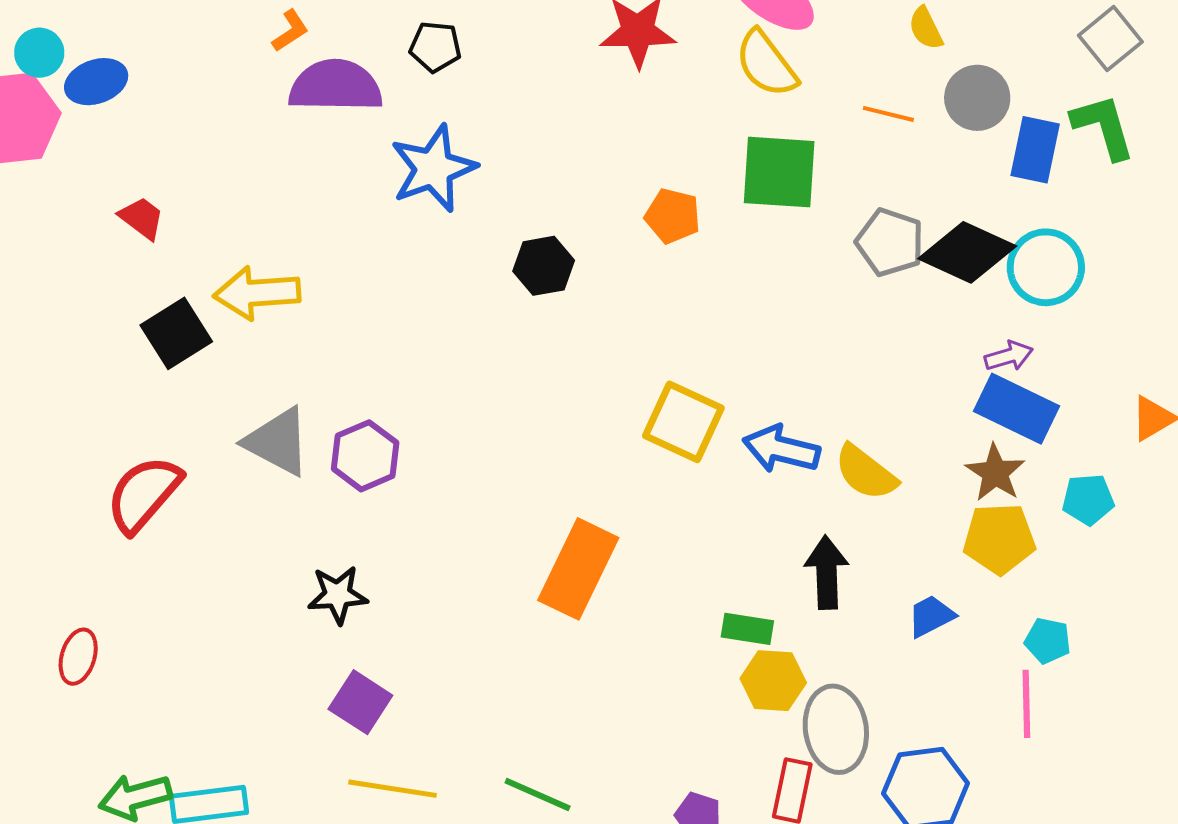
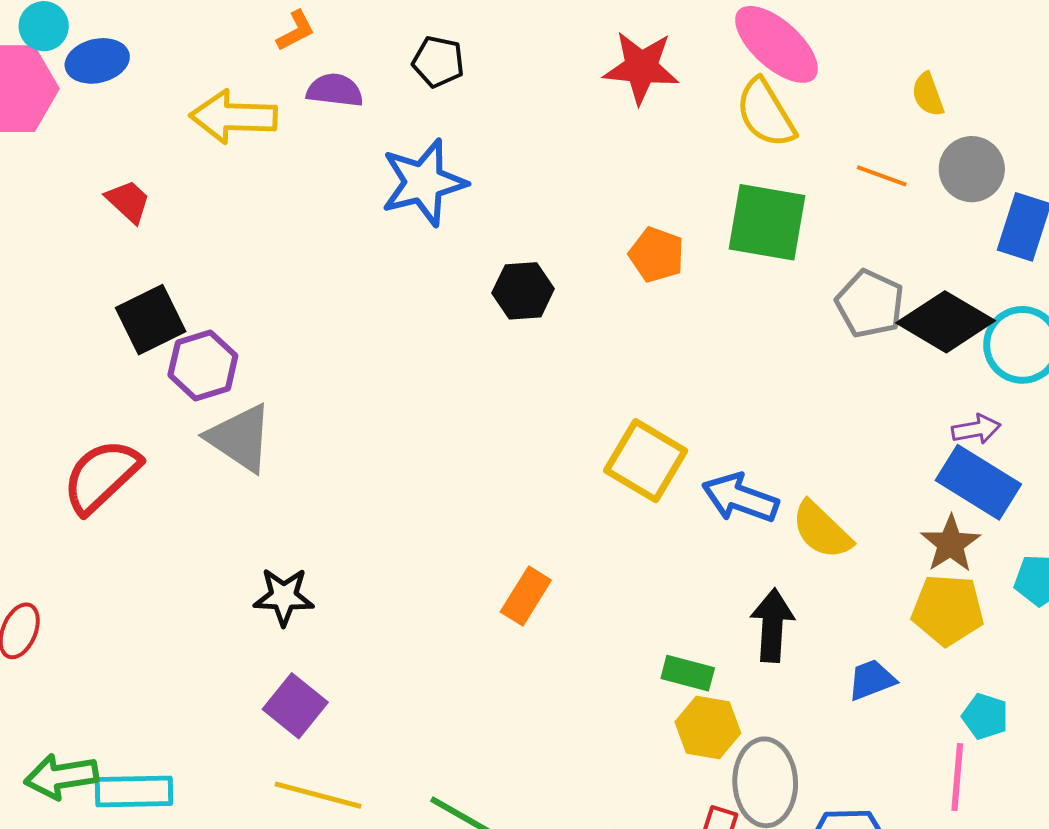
purple semicircle: (335, 86) -> (335, 90), size x0.6
yellow arrow: (257, 293) -> (233, 117), moved
purple hexagon: (365, 456) -> (203, 365), moved
orange rectangle: (578, 569) -> (526, 596), size x0.6

